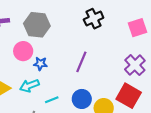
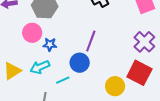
blue circle: (82, 99) -> (80, 63), moved

